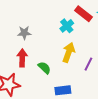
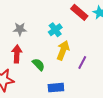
cyan cross: (67, 26) -> (55, 30), moved

